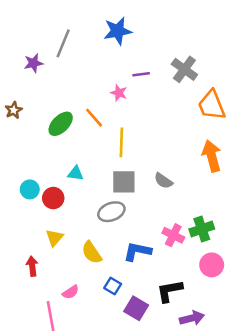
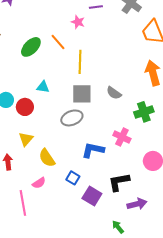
green cross: (202, 229) -> (144, 112), moved
yellow semicircle: (92, 253) -> (47, 158), moved

